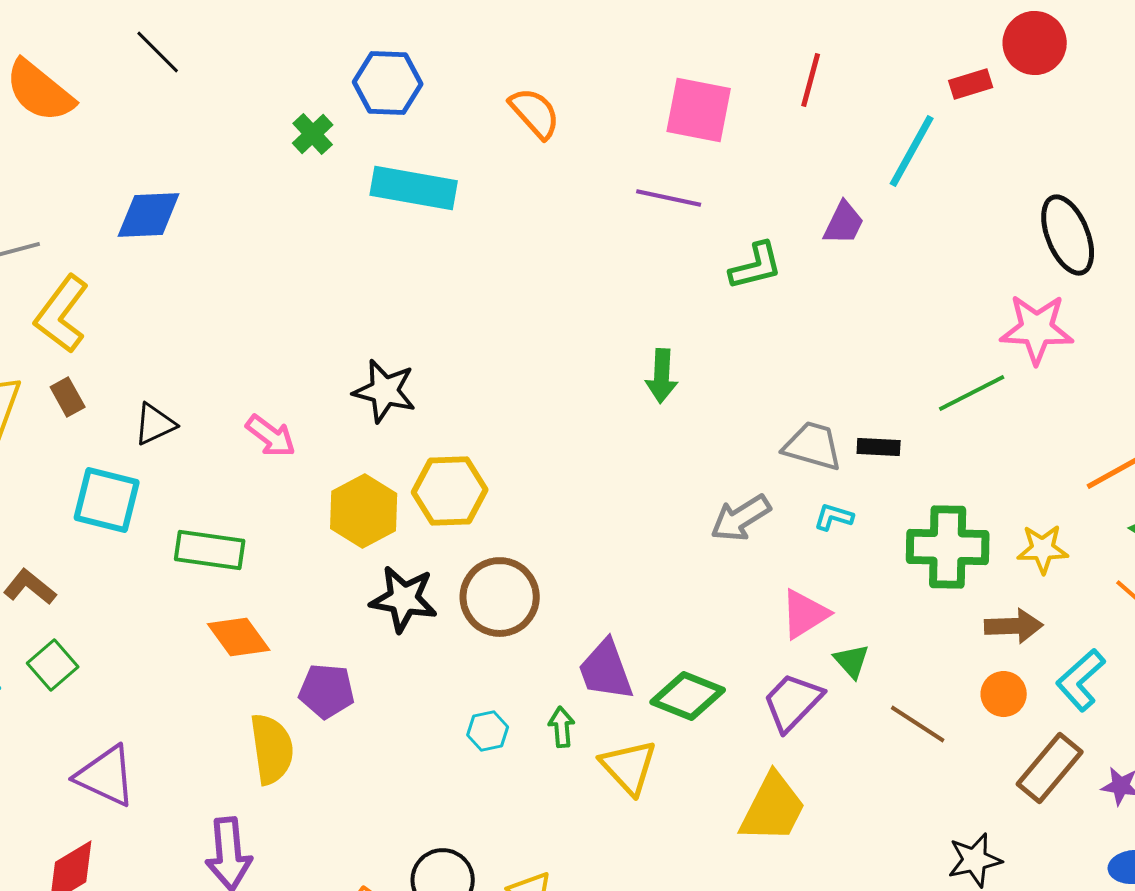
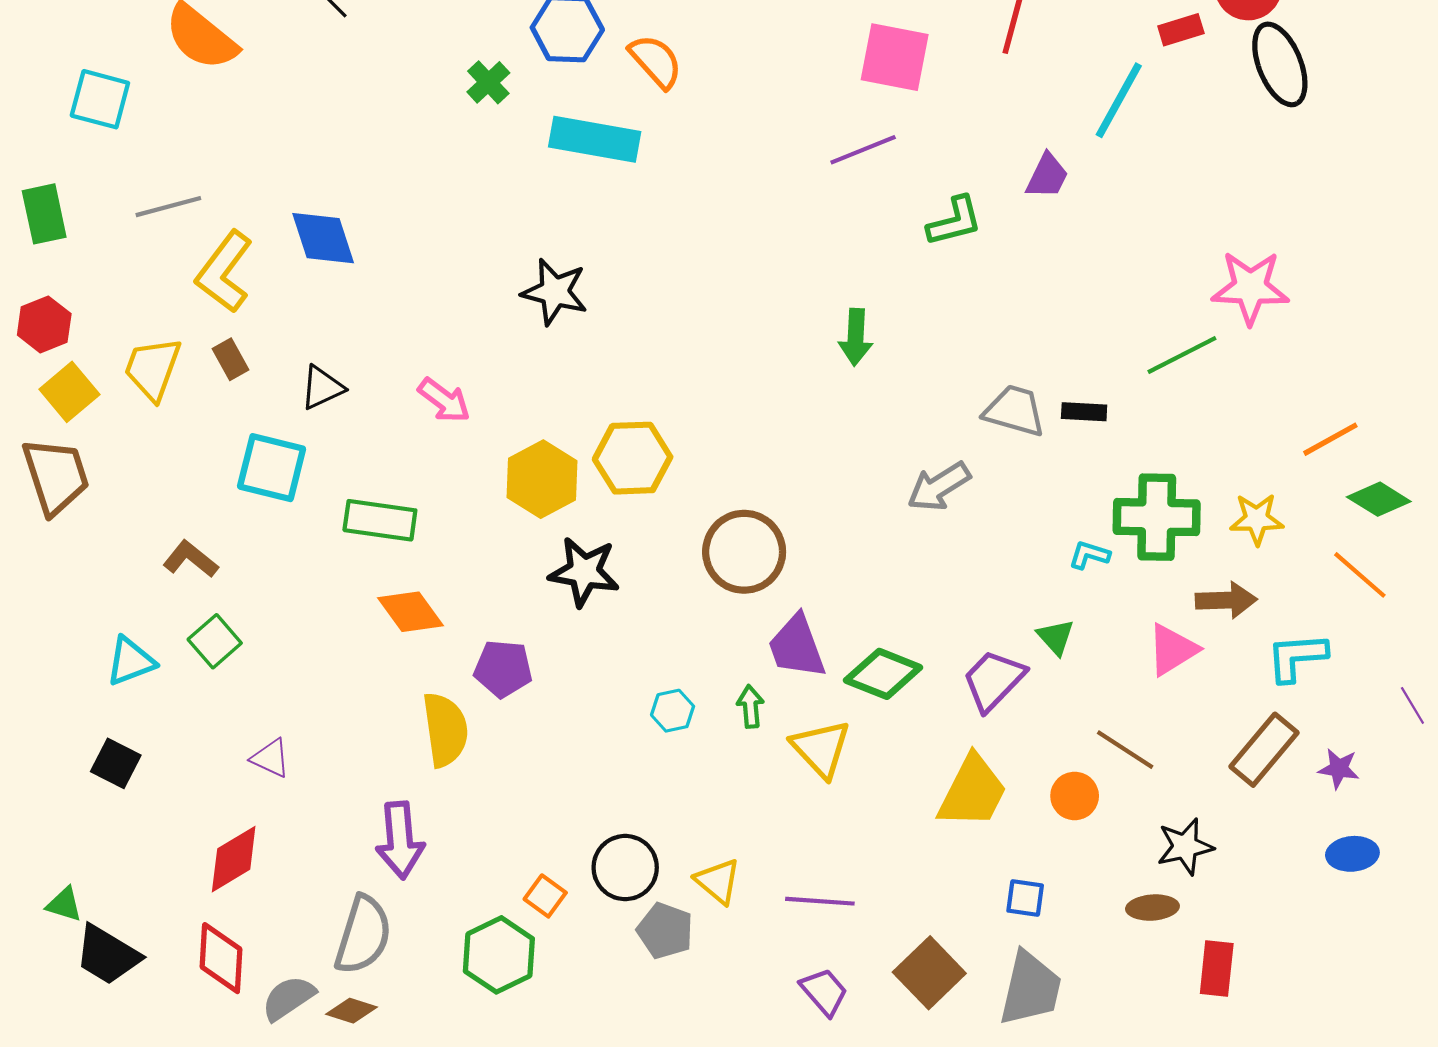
orange semicircle: (535, 113) -> (656, 61), moved
purple line: (669, 198) -> (863, 150), turned -34
blue diamond: (149, 215) -> (323, 238), moved, turned 74
black ellipse: (1068, 235) -> (1280, 64), moved
black star: (385, 391) -> (555, 292), moved
cyan L-shape: (834, 517) -> (1089, 555), moved
brown circle: (500, 597) -> (744, 552), moved
pink triangle: (805, 614) -> (1172, 650), moved
cyan L-shape: (1081, 680) -> (1297, 657), turned 38
orange circle: (1004, 694) -> (1075, 796), moved
brown line: (918, 724) -> (1125, 750), moved
purple triangle: (106, 776) -> (270, 758), size x0.6

